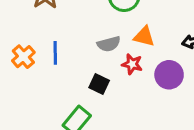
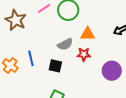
purple circle: (169, 75) -> (112, 71), moved
black square: (99, 84) -> (55, 66), moved

